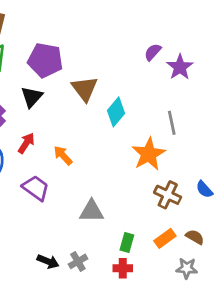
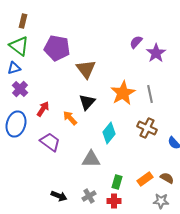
black triangle: (32, 97) -> (87, 102), moved
cyan diamond: (116, 112) -> (109, 133), moved
orange star: (149, 154) -> (123, 93), moved
brown cross: (168, 195) -> (147, 128), moved
gray cross: (78, 261) -> (89, 196), moved

